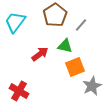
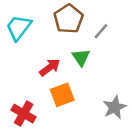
green triangle: (65, 46) -> (81, 57), turned 42
orange square: (75, 67) -> (62, 95), moved

